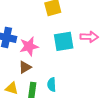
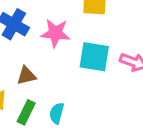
pink star: (29, 46) -> (55, 33), moved

